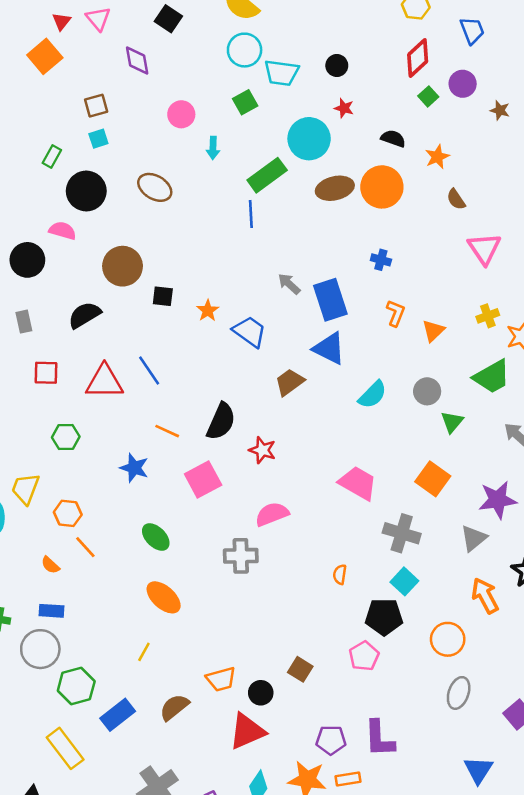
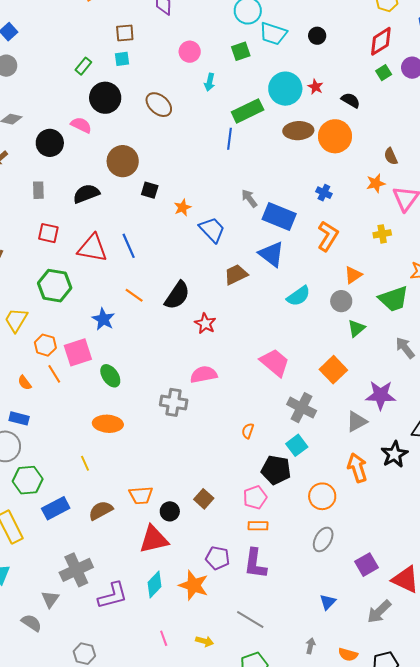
red star: (344, 108) -> (315, 87), moved
orange star: (437, 157) -> (376, 183), moved
blue rectangle: (330, 300) -> (279, 216), turned -60
orange L-shape: (396, 313) -> (328, 236), size x1.4
yellow cross: (488, 316) -> (382, 234), moved
orange triangle: (433, 331) -> (353, 275), moved
green hexagon: (66, 437) -> (55, 286), size x1.5
pink square: (203, 480) -> (78, 352), moved
orange ellipse: (164, 597) -> (108, 424), turned -48
yellow line: (144, 652) -> (85, 463), turned -63
blue triangle: (478, 770) -> (328, 602), size x0.7
orange rectangle: (348, 779) -> (258, 526), moved

